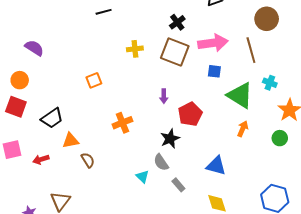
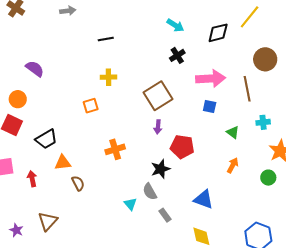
yellow cross: (135, 49) -> (109, 77), moved
brown square: (175, 52) -> (158, 96), moved, turned 32
cyan cross: (270, 83) -> (263, 122), turned -32
green triangle: (240, 95) -> (233, 132), size x0.5
red pentagon: (190, 114) -> (182, 147), turned 30
red arrow: (41, 159) -> (32, 179), turned 91

